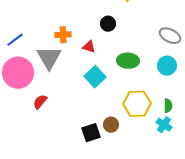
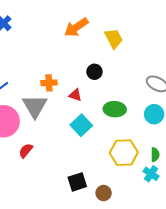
brown circle: (111, 125) -> (104, 193), moved

